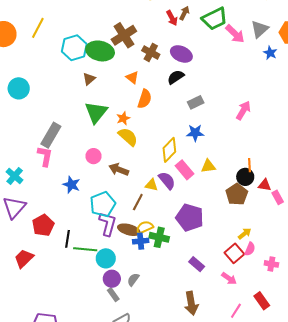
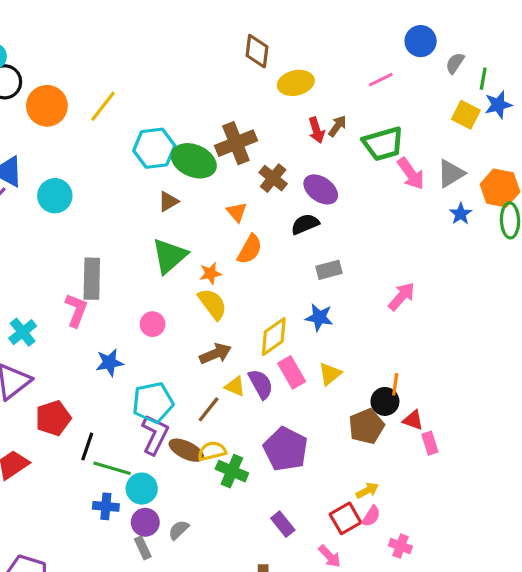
gray rectangle: (51, 135) -> (92, 279), turned -40
yellow triangle: (208, 166) -> (330, 374), turned -42
brown arrow: (119, 170) -> (215, 354), moved, turned 126
blue star: (71, 185) -> (110, 363), turned 30
blue cross: (141, 241) -> (106, 506), moved

